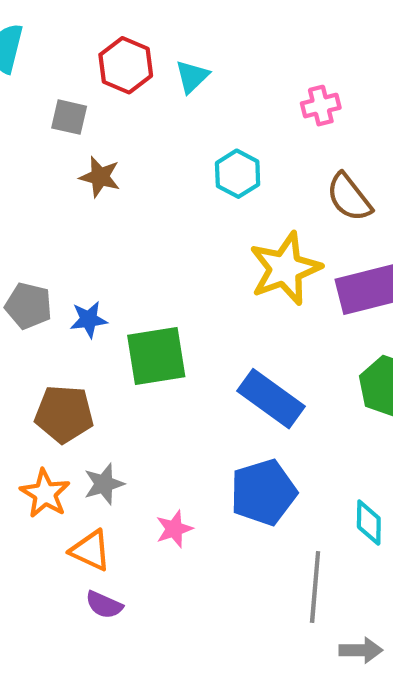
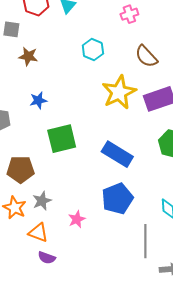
blue star: (89, 319) -> (38, 100), moved

